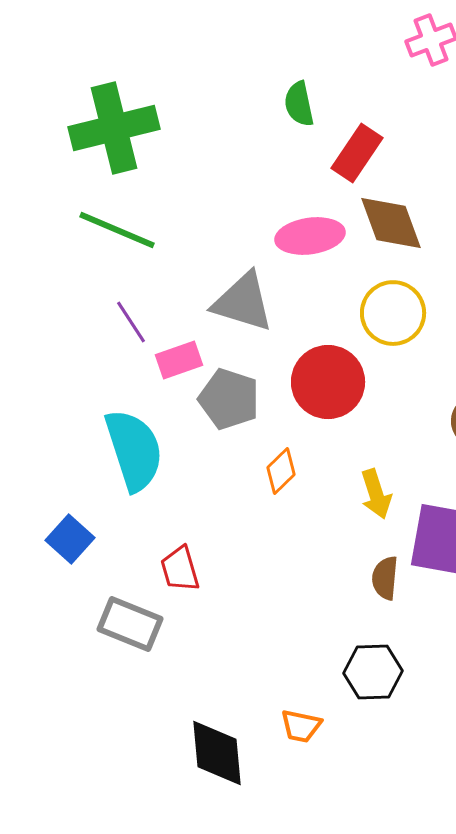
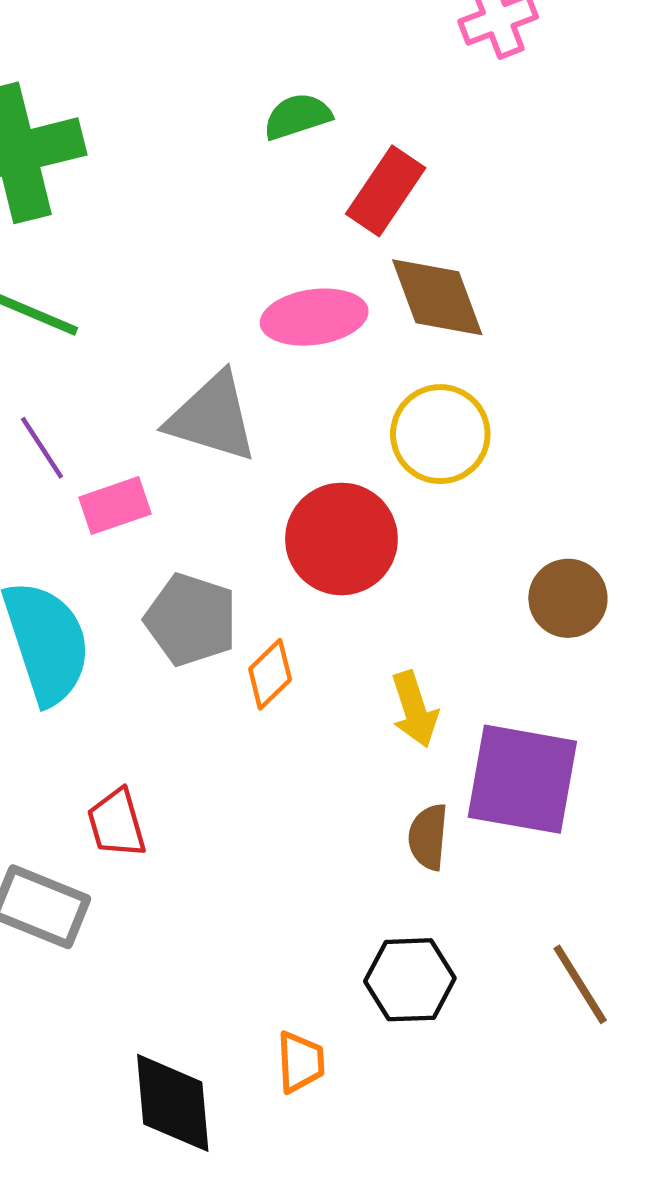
green semicircle: (299, 104) -> (297, 116), turned 84
gray pentagon: (229, 399) -> (191, 620), moved
orange trapezoid: (301, 726) -> (300, 1062), turned -105

